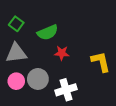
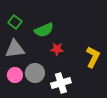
yellow L-shape: (101, 62) -> (93, 57), turned 40

